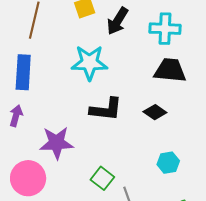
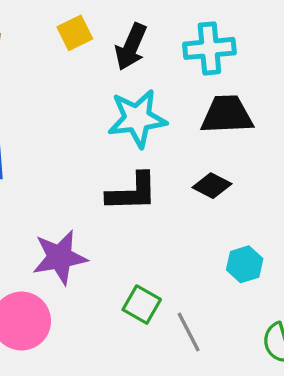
cyan star: (89, 63) -> (137, 118), moved

